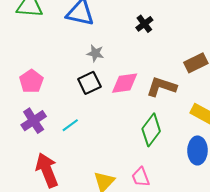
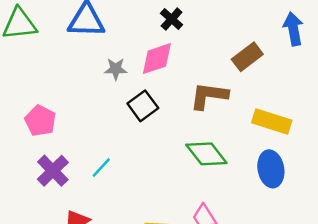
black square: (89, 83) -> (143, 106), moved
pink diamond: (125, 83) -> (157, 59), moved
green diamond: (151, 130) -> (206, 154), turned -64

